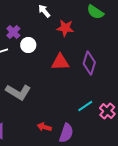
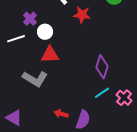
red triangle: (60, 62) -> (50, 55), moved
purple diamond: (89, 63) -> (102, 67), moved

